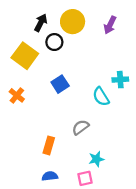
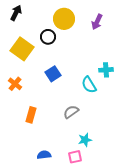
black arrow: (41, 23) -> (16, 13), moved
orange rectangle: (49, 145) -> (31, 115), moved

